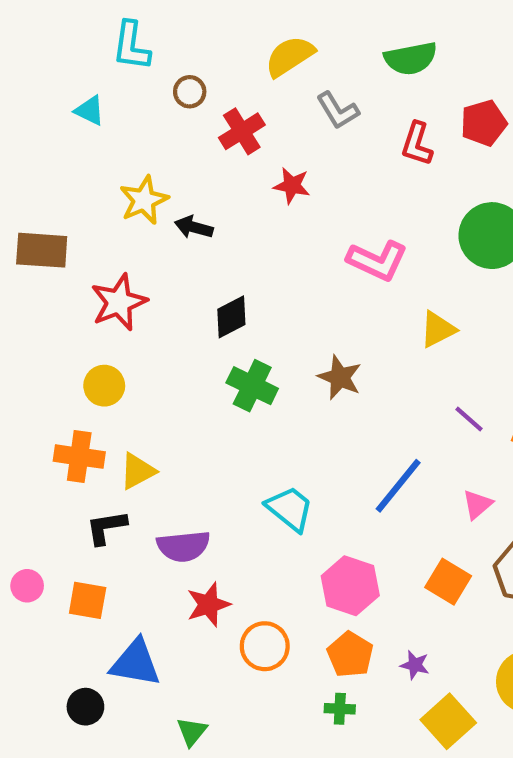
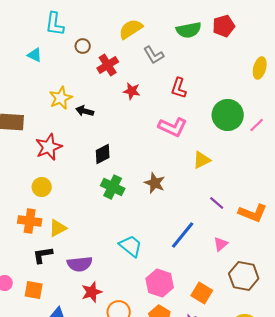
red pentagon: (484, 123) -> (224, 26), moved
red L-shape: (417, 144) -> (179, 88), moved
orange square: (448, 582) -> (202, 293), moved

